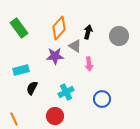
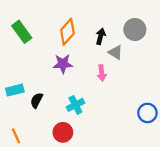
gray circle: (119, 36) -> (135, 30), moved
gray triangle: (75, 46) -> (115, 52), moved
cyan rectangle: (21, 70) -> (15, 90), moved
blue circle: (102, 99) -> (147, 113), moved

